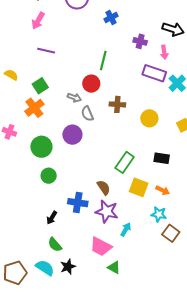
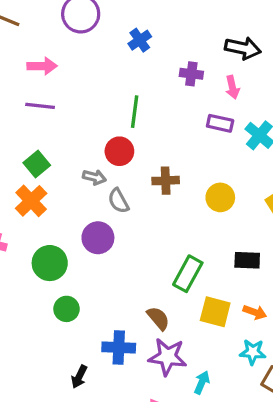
pink arrow: (38, 21) -> (42, 66), moved, turned -114
purple rectangle: (154, 73) -> (220, 123), size x0.7

